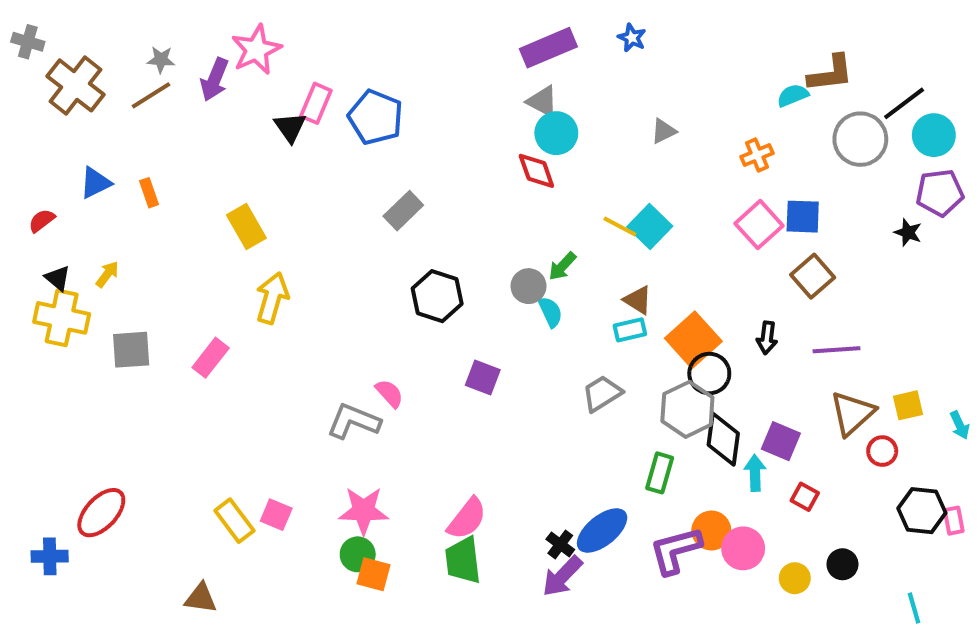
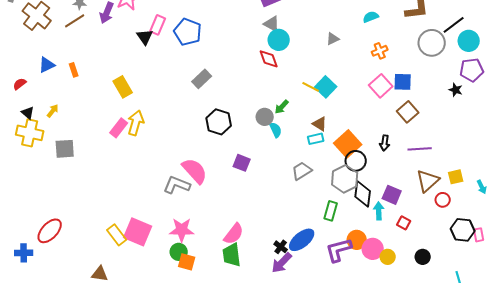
cyan semicircle: (793, 95) -> (371, 17), moved
pink rectangle: (211, 358) -> (119, 128), moved
pink semicircle: (389, 393) -> (195, 171), size x1.8
pink square: (276, 515) -> (138, 232), size x1.8
yellow circle: (795, 578) -> (388, 257), moved

